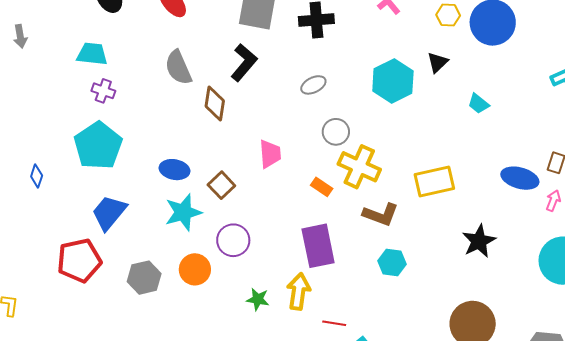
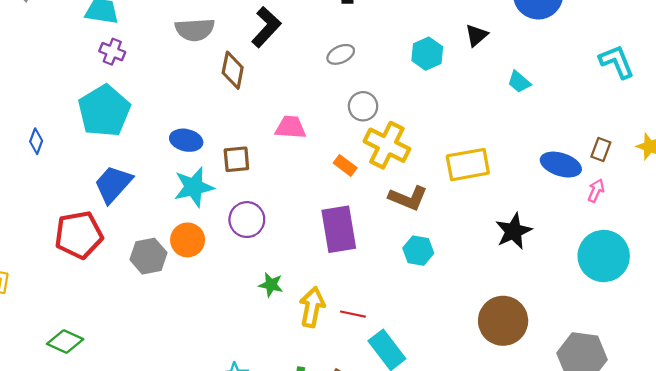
gray semicircle: (178, 68) -> (195, 30), turned -72
cyan hexagon: (393, 81) -> (427, 54), size x0.7
pink trapezoid: (270, 154) -> (291, 127), turned -84
brown square: (221, 185) -> (236, 159), turned 36
orange circle: (195, 269) -> (188, 240), moved
yellow arrow: (299, 291) -> (312, 307), moved

